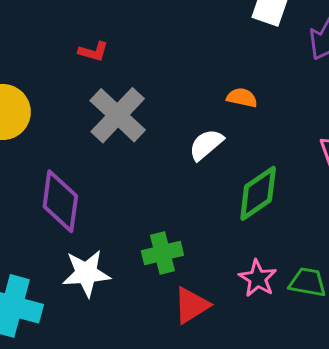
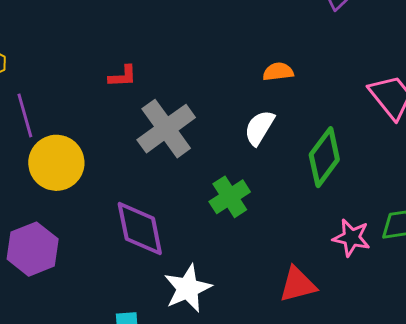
gray cross: (118, 115) -> (166, 129), turned 30
green cross: (162, 253) -> (230, 197), moved
red triangle: (191, 305) -> (298, 284), turned 36

